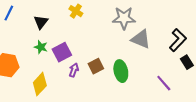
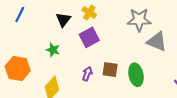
black triangle: (41, 22) -> (63, 20), moved
purple square: (62, 52) -> (89, 37), moved
brown square: (96, 66) -> (110, 70), turned 35

